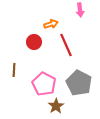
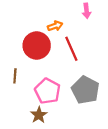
red circle: (34, 42) -> (37, 46), size x1.6
brown star: (56, 106) -> (39, 115), moved

